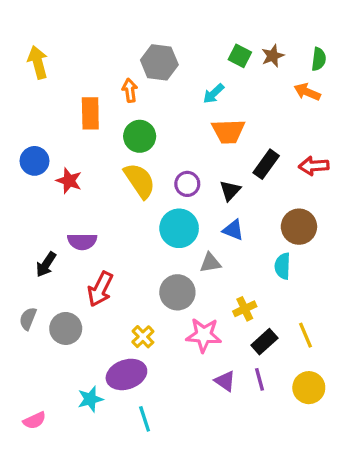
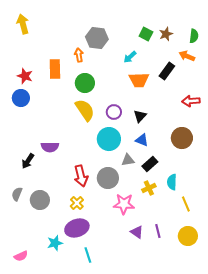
yellow arrow: (38, 62) -> (23, 24), moved
black rectangle: (266, 164) -> (167, 71), moved
red star: (69, 181) -> (25, 76), moved
cyan semicircle: (283, 266) -> (172, 182), moved
red arrow: (100, 289) -> (81, 176), moved, turned -40
yellow cross: (143, 337) -> (77, 203), moved
black rectangle: (264, 342) -> (150, 164), moved

